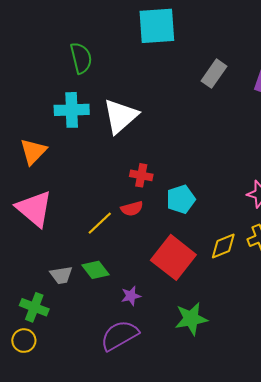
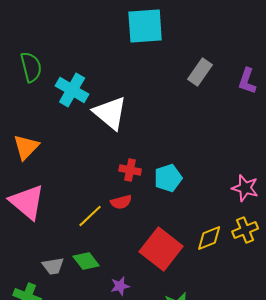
green semicircle: (81, 58) -> (31, 67), moved
cyan cross: (72, 110) -> (72, 90), moved, turned 32
white triangle: (120, 116) -> (110, 113), turned -39
cyan pentagon: (181, 199) -> (168, 178), moved

